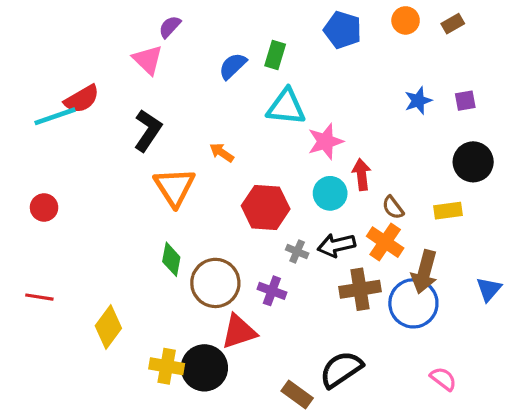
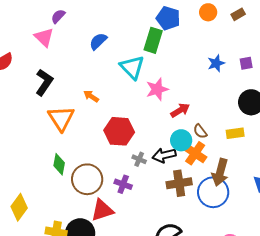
green rectangle: (275, 55) -> (153, 40), moved, size x1.4
cyan triangle: (286, 107) -> (132, 67), turned 40
red arrow: (362, 174) -> (180, 110), turned 66
cyan circle: (330, 193) -> (181, 140), moved

